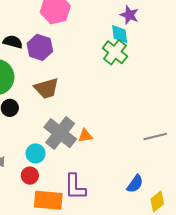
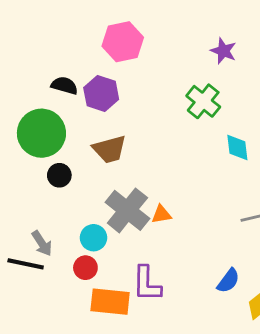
cyan diamond: (120, 34) -> (237, 147), moved

